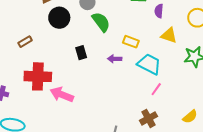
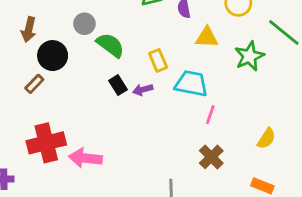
brown rectangle: (25, 42) -> (34, 84), moved
yellow rectangle: (131, 42) -> (158, 60), turned 63
black rectangle: (81, 53) -> (118, 85), moved

